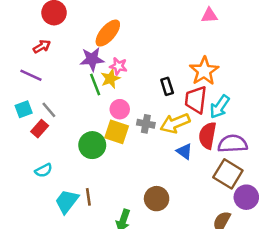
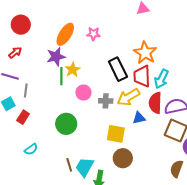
pink star: (118, 66) -> (93, 34), moved
green line: (95, 85) -> (61, 76), turned 30
black rectangle: (167, 86) -> (118, 69), size x1.6
gray line: (49, 110) -> (26, 91), moved, turned 56
yellow square: (117, 132) -> (116, 134), moved
blue triangle: (184, 151) -> (139, 118), turned -40
cyan trapezoid: (67, 201) -> (85, 167), moved

